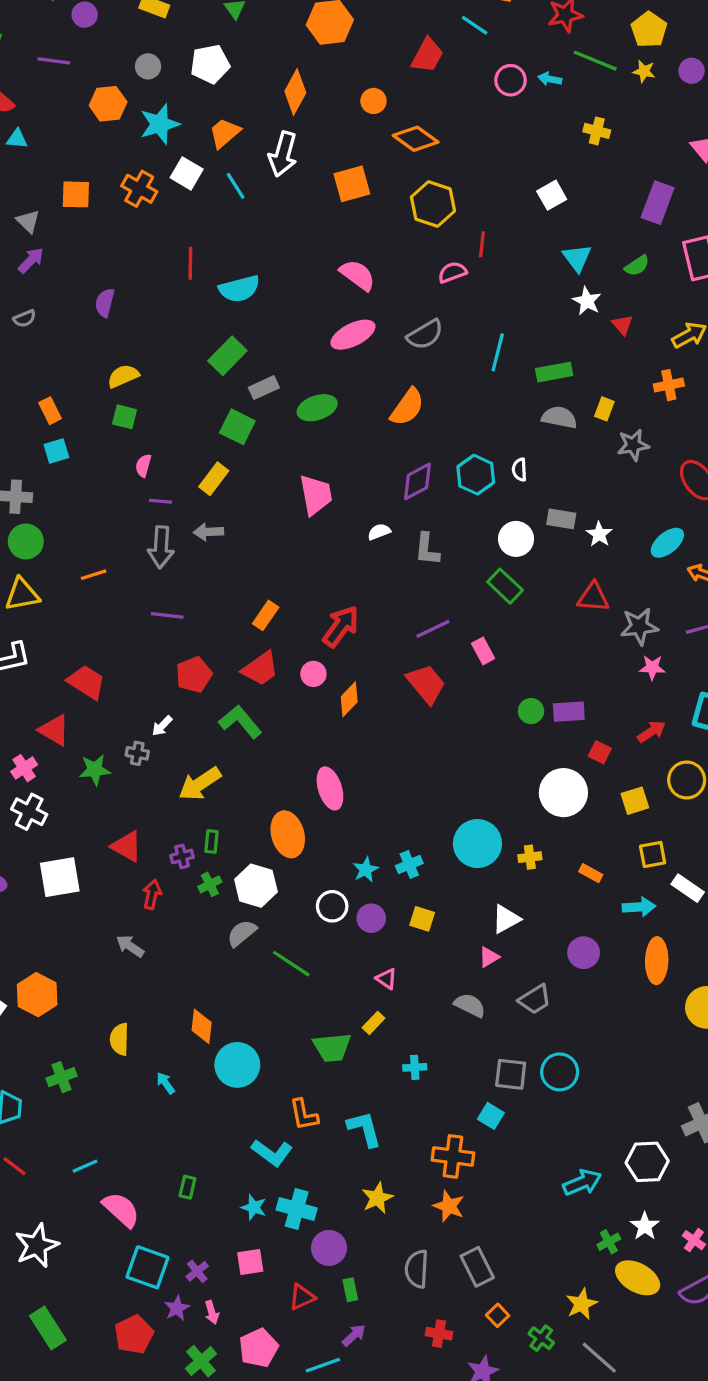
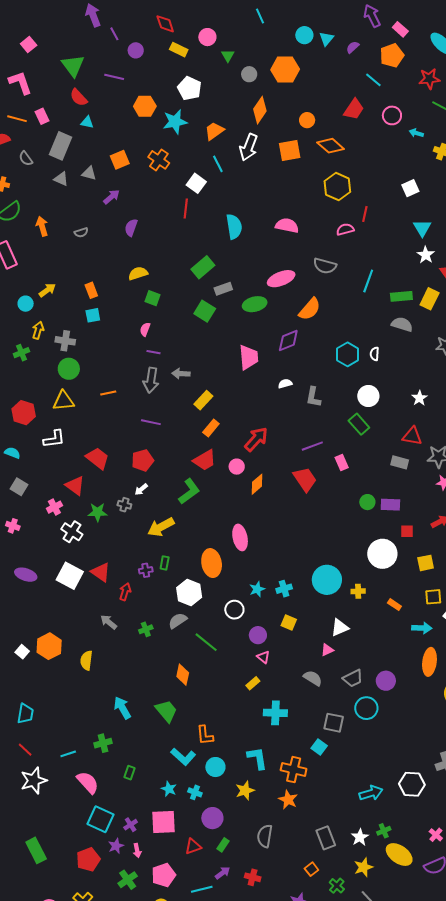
red trapezoid: (427, 55) -> (354, 109), moved
white pentagon: (210, 64) -> (189, 88), moved, turned 30
gray circle: (148, 66) -> (249, 74), moved
cyan arrow: (550, 79) -> (416, 133), moved
white square: (187, 173) -> (196, 183), moved
orange square: (352, 184) -> (290, 150), moved
orange square: (76, 194) -> (120, 160), turned -30
gray triangle: (28, 221) -> (89, 173), turned -35
purple arrow: (31, 260) -> (112, 197), moved
pink semicircle: (358, 275) -> (287, 226), turned -30
cyan semicircle: (239, 289) -> (234, 227), moved, turned -90
pink ellipse: (353, 335) -> (281, 279), moved
gray semicircle: (425, 335) -> (325, 266), turned 40
yellow rectangle: (604, 409) -> (430, 299), moved, size x1.5
green square: (125, 417) -> (152, 298), moved
yellow rectangle: (214, 479) -> (203, 400), moved
purple diamond: (417, 481) -> (288, 341), moved
gray rectangle: (561, 519) -> (400, 462), moved
red pentagon: (194, 675) -> (143, 460), moved
green L-shape: (240, 722) -> (189, 491), turned 88
red square: (600, 752) -> (407, 531), turned -32
white cross: (29, 812) -> (72, 532), moved
red triangle: (127, 846) -> (101, 572), moved
white square: (60, 877) -> (70, 576), turned 32
green cross: (210, 884) -> (146, 629), moved
purple circle: (371, 918) -> (258, 635), moved
purple circle: (584, 953) -> (386, 681), moved
orange diamond: (202, 1026) -> (183, 675), moved
yellow semicircle: (119, 1039) -> (86, 660), moved
green trapezoid: (332, 1047) -> (166, 711), moved, turned -130
cyan circle: (237, 1065) -> (215, 767), moved, size x0.7
cyan cross: (415, 1067) -> (275, 713), size x1.6
cyan circle: (560, 1072) -> (366, 708), moved
green cross: (62, 1077) -> (103, 743), moved
cyan arrow: (166, 1083) -> (122, 708), size x1.6
cyan L-shape: (364, 1129) -> (257, 758), moved
cyan cross: (297, 1209) -> (195, 792), size x0.6
white star: (645, 1226) -> (360, 837), moved
white star: (37, 1246) -> (34, 780), moved
pink square: (250, 1262) -> (164, 822), size x1.5
gray rectangle: (477, 1267) -> (326, 838), moved
green rectangle: (350, 1290) -> (223, 845), turned 40
red cross: (439, 1334) -> (253, 877), moved

